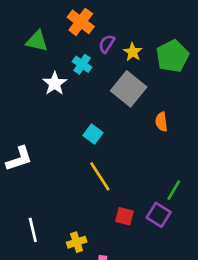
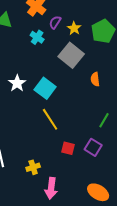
white star: (55, 83) -> (17, 83), moved
cyan square: (93, 134) -> (45, 88), size x1.5
green line: (174, 190) -> (104, 120), moved

